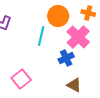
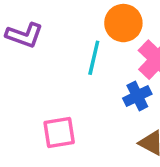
pink square: (21, 79) -> (59, 133), turned 30

